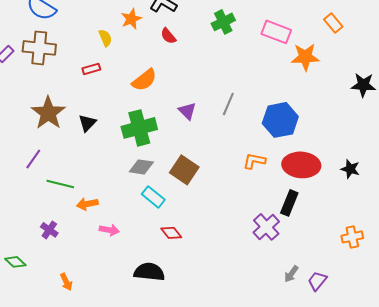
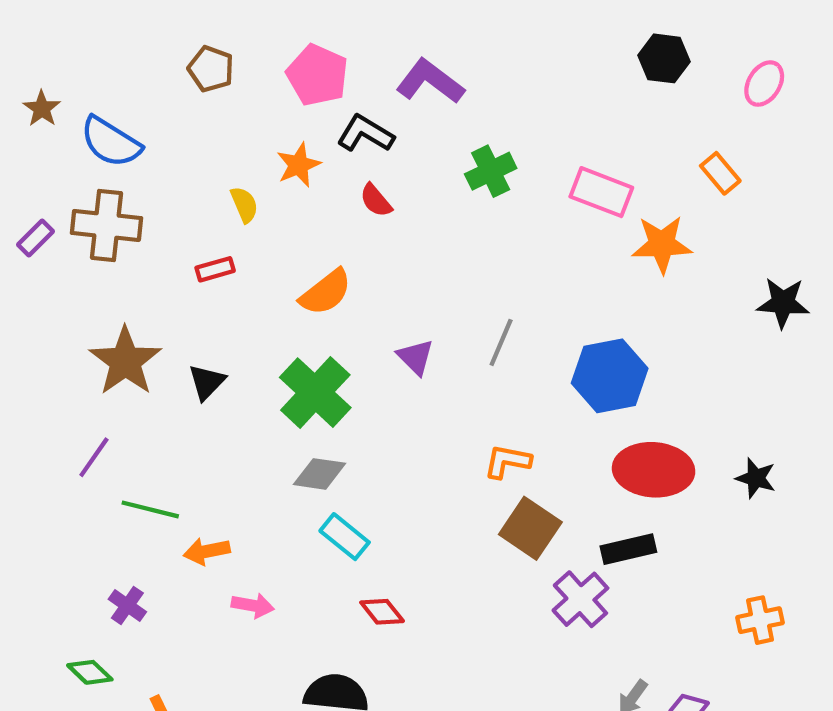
green cross: (139, 128) -> (315, 393), turned -32
orange L-shape: (254, 161) -> (507, 461), moved
brown square: (184, 170) -> (530, 528), moved
black rectangle: (289, 203) -> (628, 549), turned 55
green diamond: (15, 262) -> (90, 672), moved

